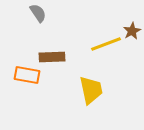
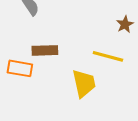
yellow line: (106, 44) -> (108, 56), moved, turned 36

